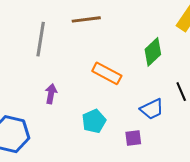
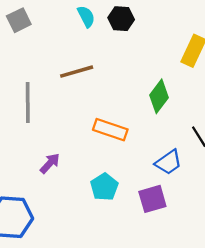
purple arrow: (51, 94) -> (50, 163), turned 42
purple square: (133, 138) -> (152, 199), size x1.4

